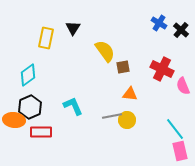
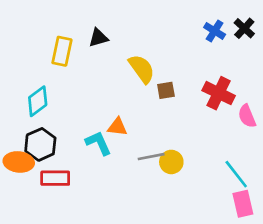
black triangle: (73, 28) -> (98, 38), turned 42
black cross: (181, 30) -> (244, 28), moved
orange triangle: (130, 94) -> (117, 127), moved

